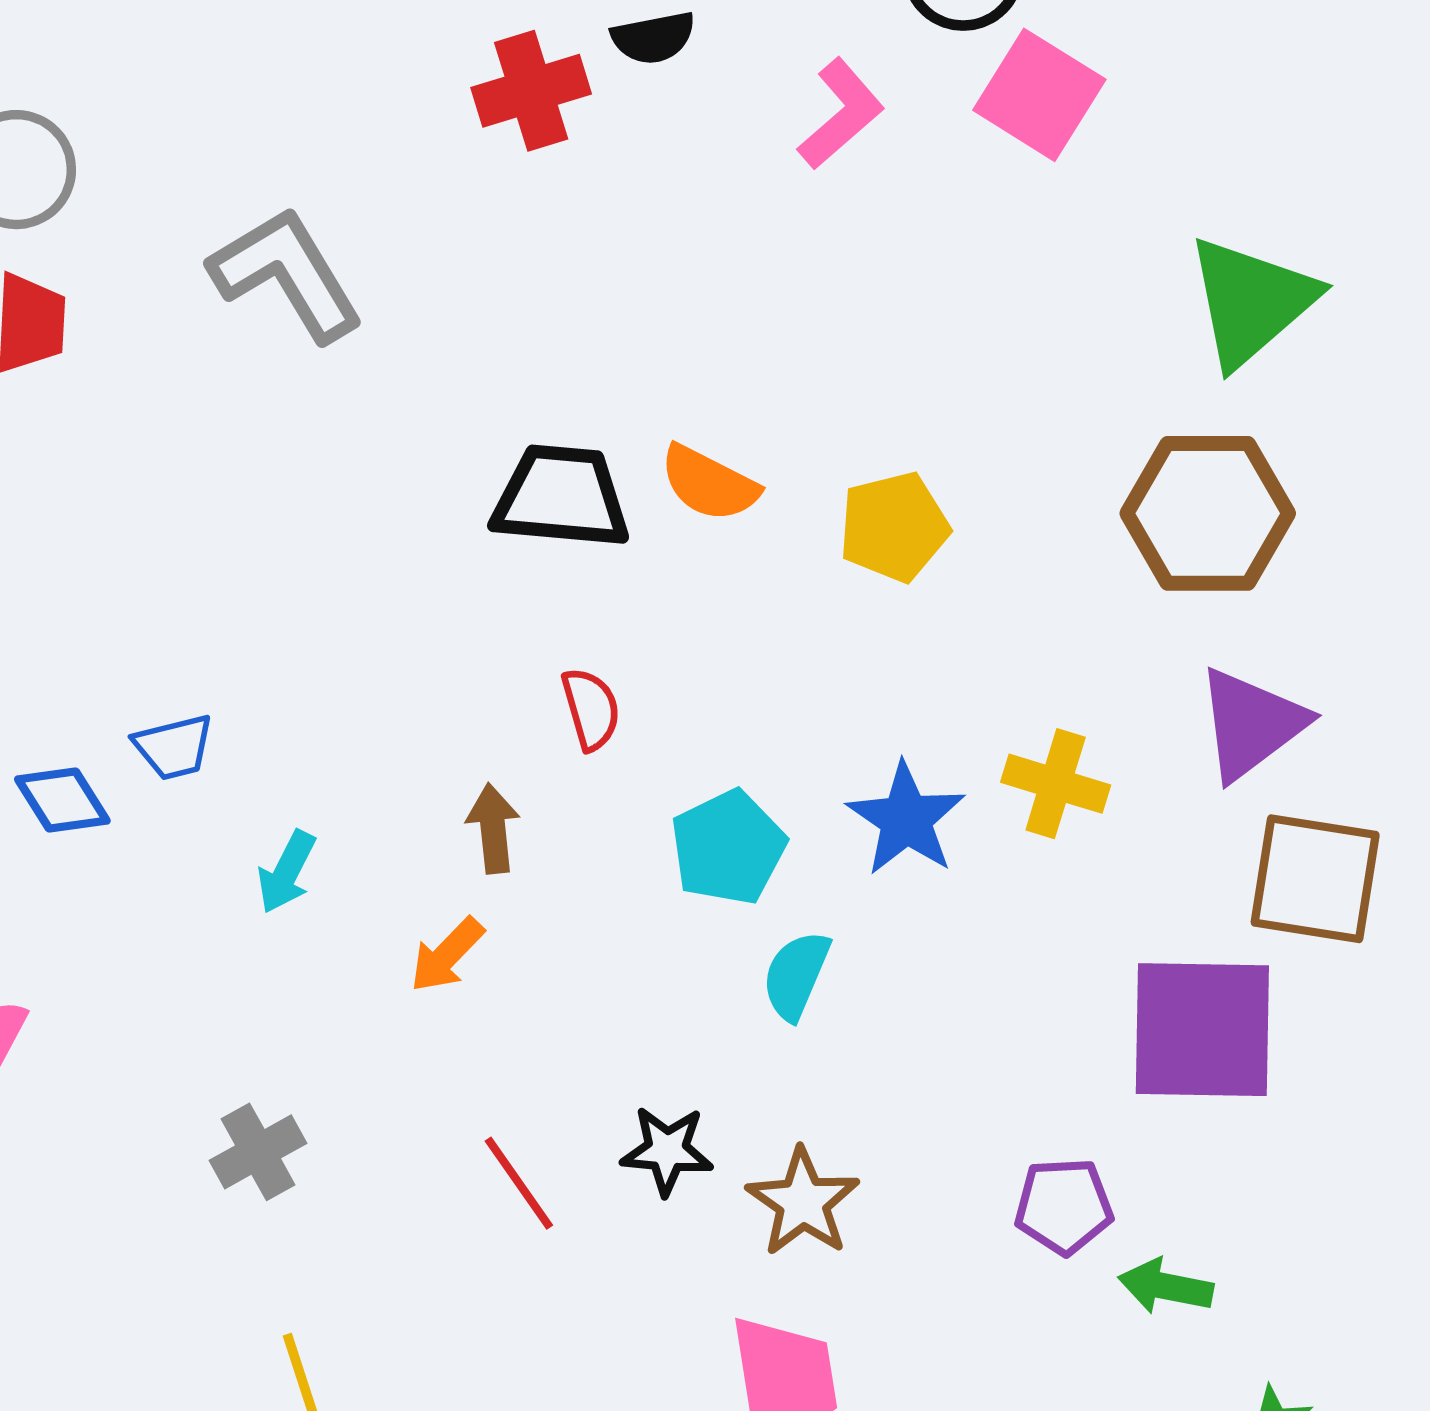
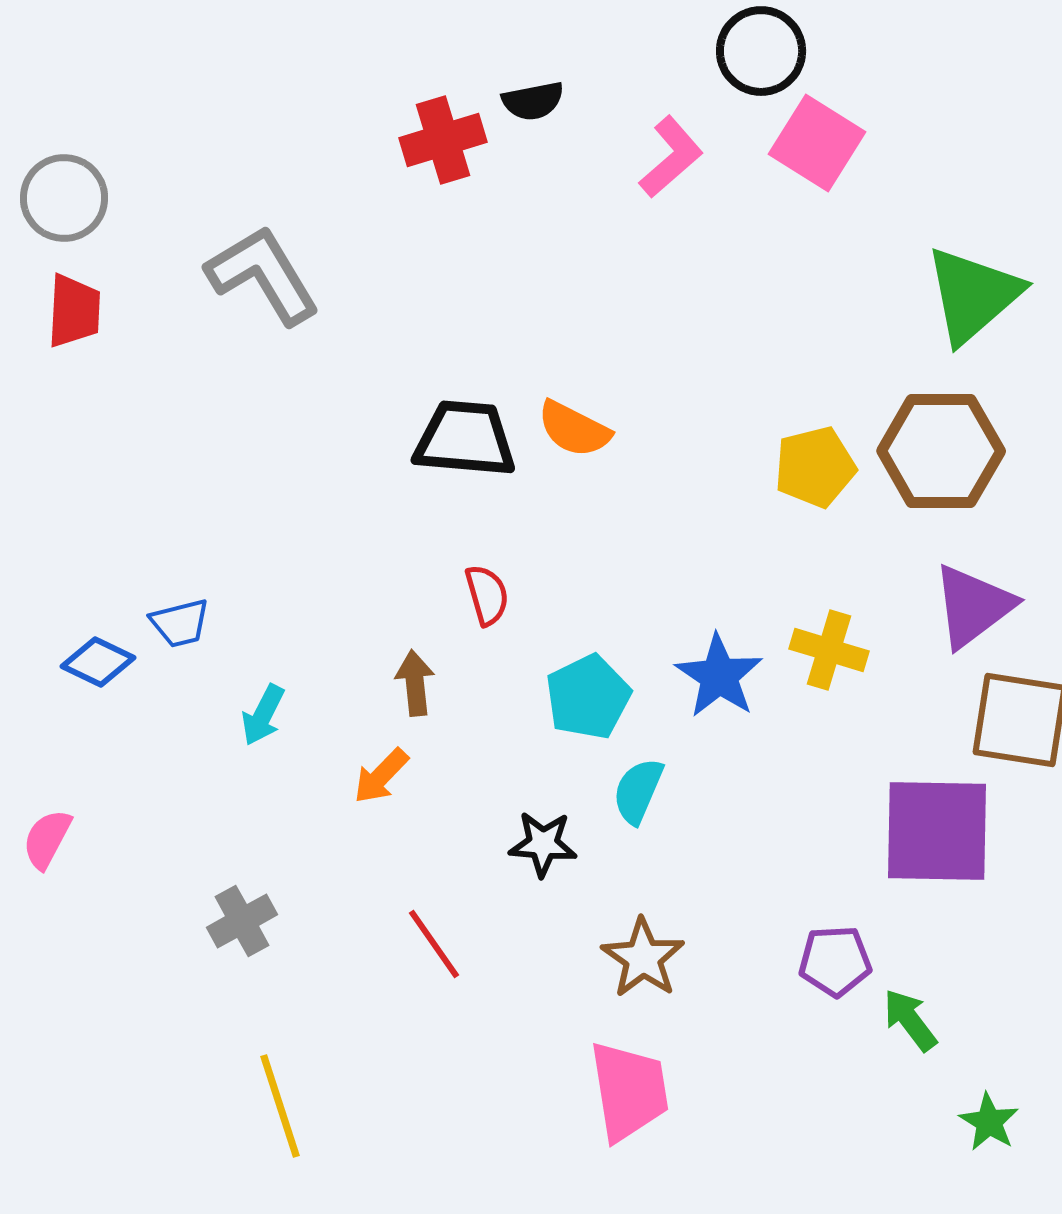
yellow pentagon: (894, 527) -> (815, 467), moved
blue diamond: (62, 800) -> (98, 662), turned -32
black star: (667, 1151) -> (543, 844), moved
green arrow: (1166, 1286) -> (910, 1020), turned 42

